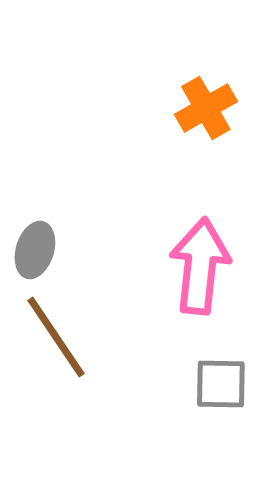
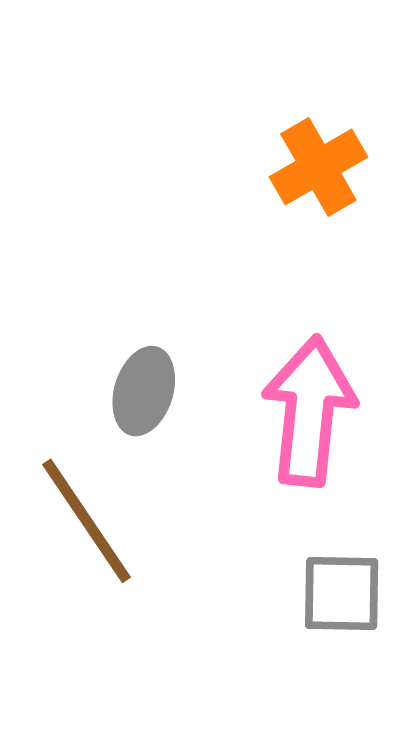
gray ellipse: (35, 250) -> (144, 391), moved

